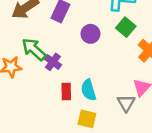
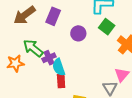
purple cross: (53, 62) -> (49, 58), turned 32
cyan semicircle: (88, 90) -> (59, 67), moved

